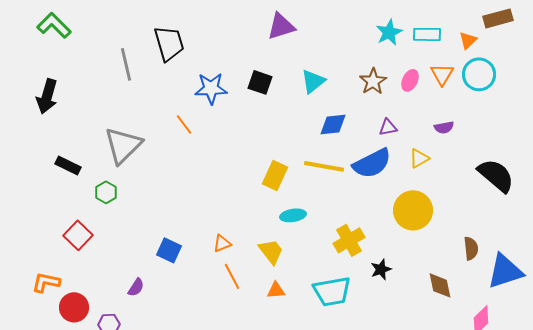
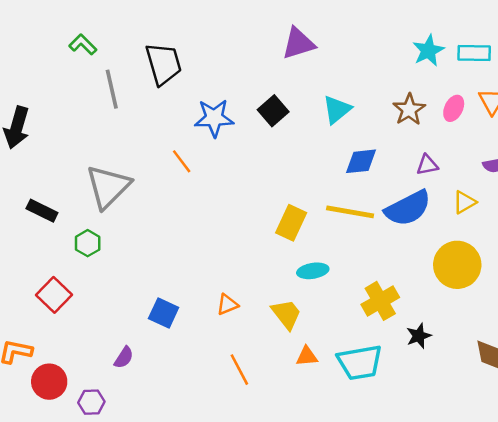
green L-shape: (54, 25) -> (83, 45), moved, size x0.7
black square: (260, 82) -> (273, 111), turned 30
orange line: (232, 276) -> (239, 370), moved
orange triangle: (276, 290) -> (307, 356), moved

